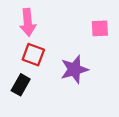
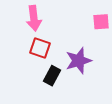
black rectangle: (21, 85) -> (52, 76), moved

